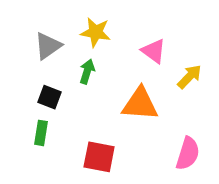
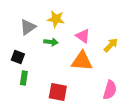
pink triangle: (154, 51) -> (83, 36), moved
green arrow: (87, 72) -> (51, 42), turned 80
black square: (50, 97) -> (18, 57), moved

